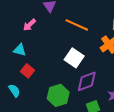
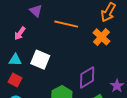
white square: (74, 58) -> (40, 60), moved
red square: (28, 71) -> (15, 80), moved

